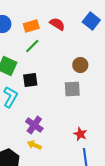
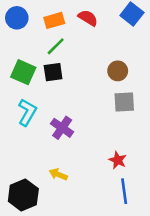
black square: (30, 80) -> (53, 72), moved
gray square: (72, 89) -> (124, 102), moved
purple cross: (34, 125) -> (62, 128), moved

